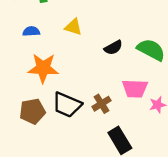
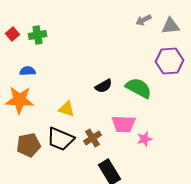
yellow triangle: (73, 27) -> (67, 109), moved
orange star: (43, 68) -> (20, 100), moved

